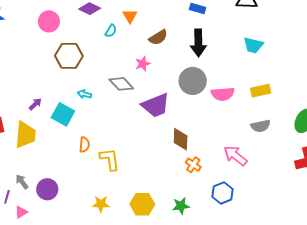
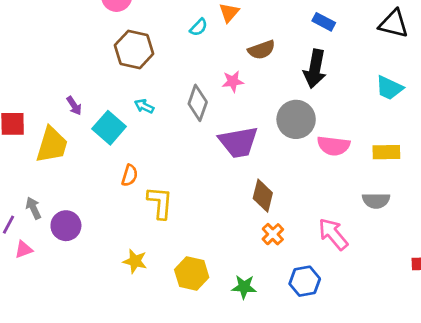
gray diamond: (121, 84) -> (198, 103), turned 50
purple arrow: (35, 104) -> (74, 106), turned 88

